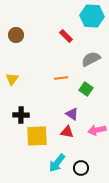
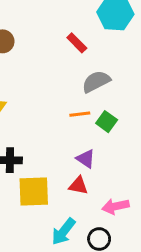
gray semicircle: (91, 59) -> (96, 81), moved
orange line: (61, 78) -> (80, 114), moved
pink arrow: (97, 130) -> (115, 206), moved

